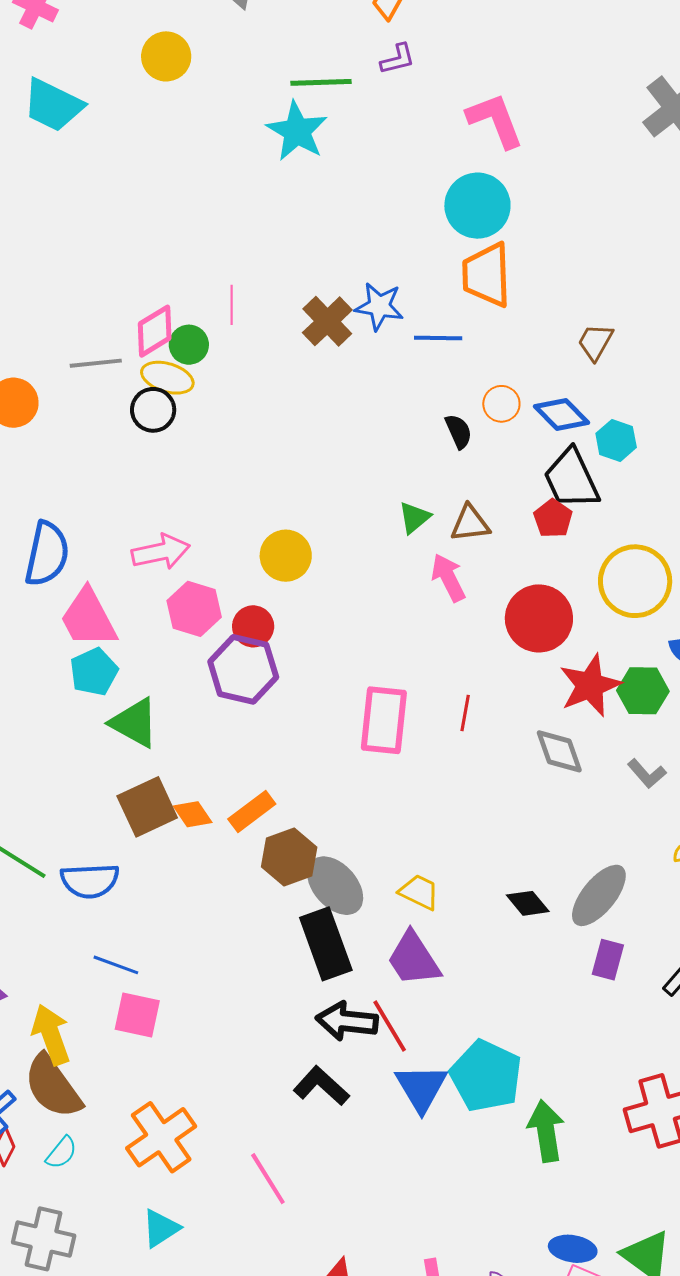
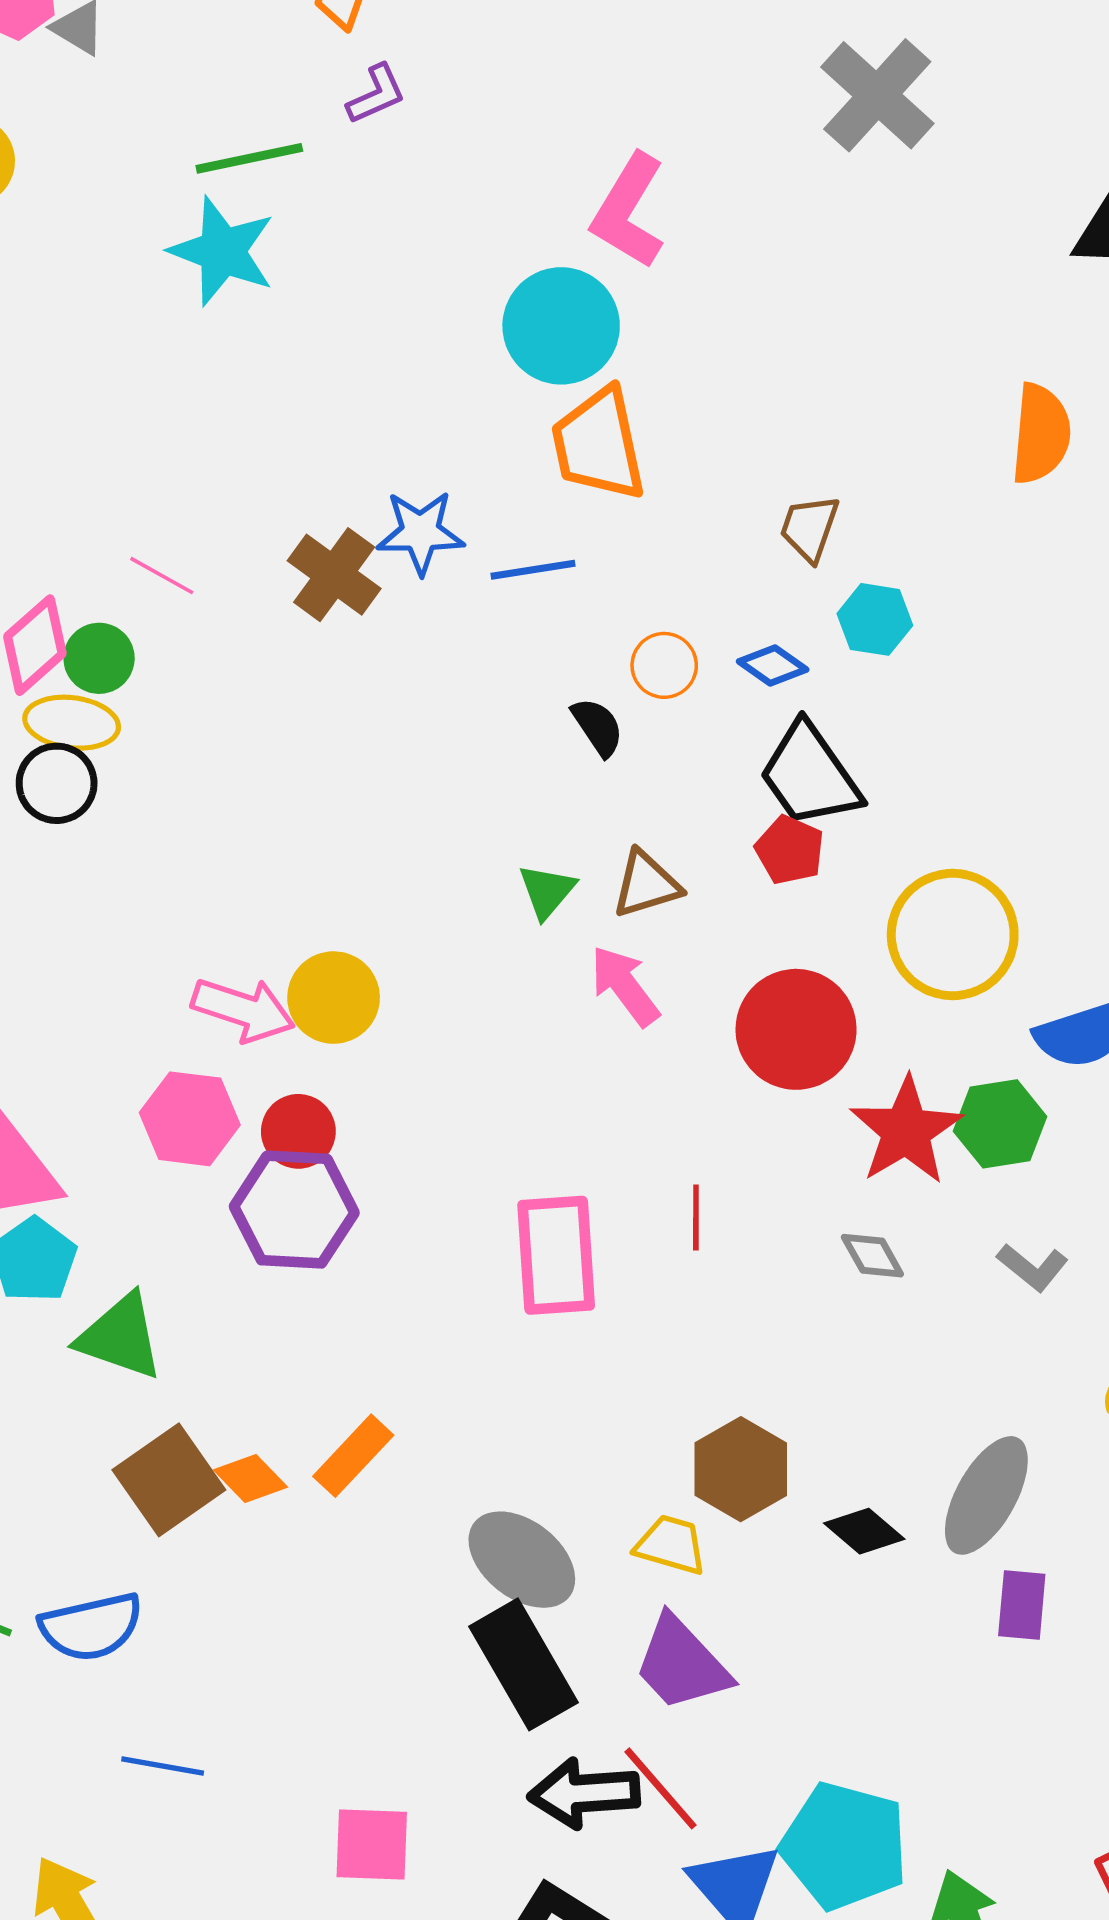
pink L-shape: (495, 120) -> (629, 211), moved, turned -118
pink line: (232, 305) -> (162, 576), turned -51
blue diamond: (562, 414) -> (773, 665), size x0.7
cyan hexagon: (616, 440) -> (875, 619), moved
pink arrow: (161, 552) -> (243, 1010), moved, turned 40
gray diamond: (559, 751) -> (872, 1256), size x0.7
brown hexagon: (289, 857) -> (741, 1469), moved
pink square: (137, 1015) -> (372, 1844), moved

